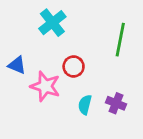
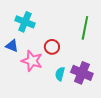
cyan cross: (52, 23) -> (25, 22), moved, turned -30
purple cross: (116, 103) -> (82, 73), size x1.5

